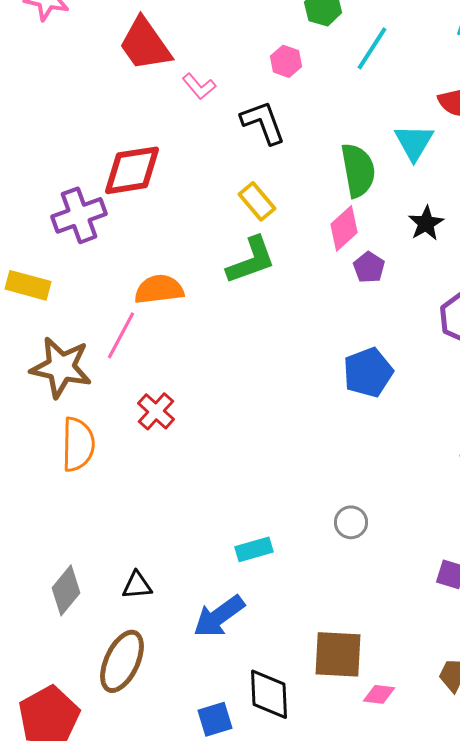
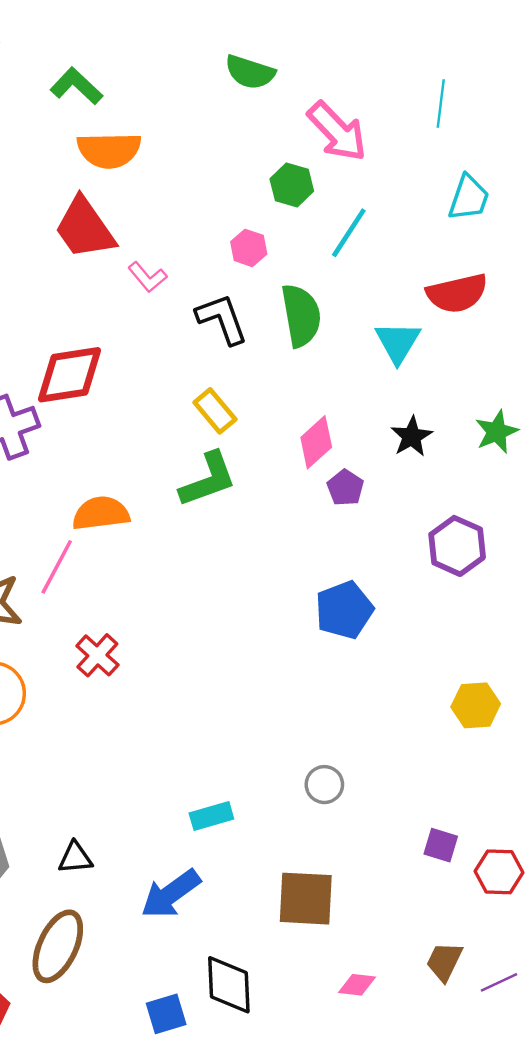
green semicircle: (358, 170) -> (301, 315), moved
brown square: (338, 654) -> (306, 899), moved

